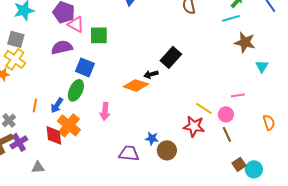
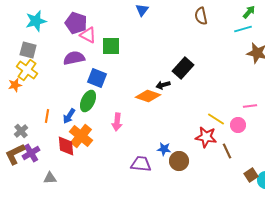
brown line: (227, 134) -> (227, 151), moved

